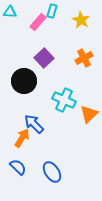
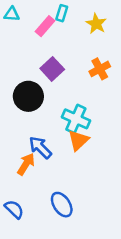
orange triangle: (89, 114) -> (78, 140), moved
blue semicircle: (18, 167) -> (14, 209), moved

